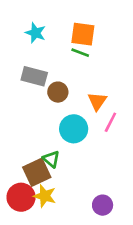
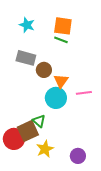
orange triangle: (97, 101) -> (61, 81), moved
pink line: (110, 122) -> (84, 93), turned 56
yellow star: (45, 196) -> (45, 149), moved, turned 30
red circle: (21, 197) -> (14, 139), moved

